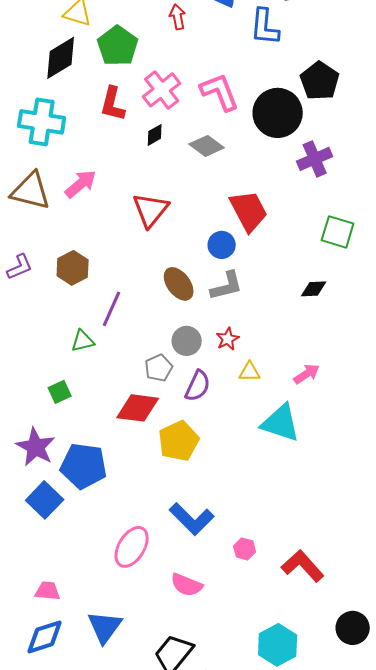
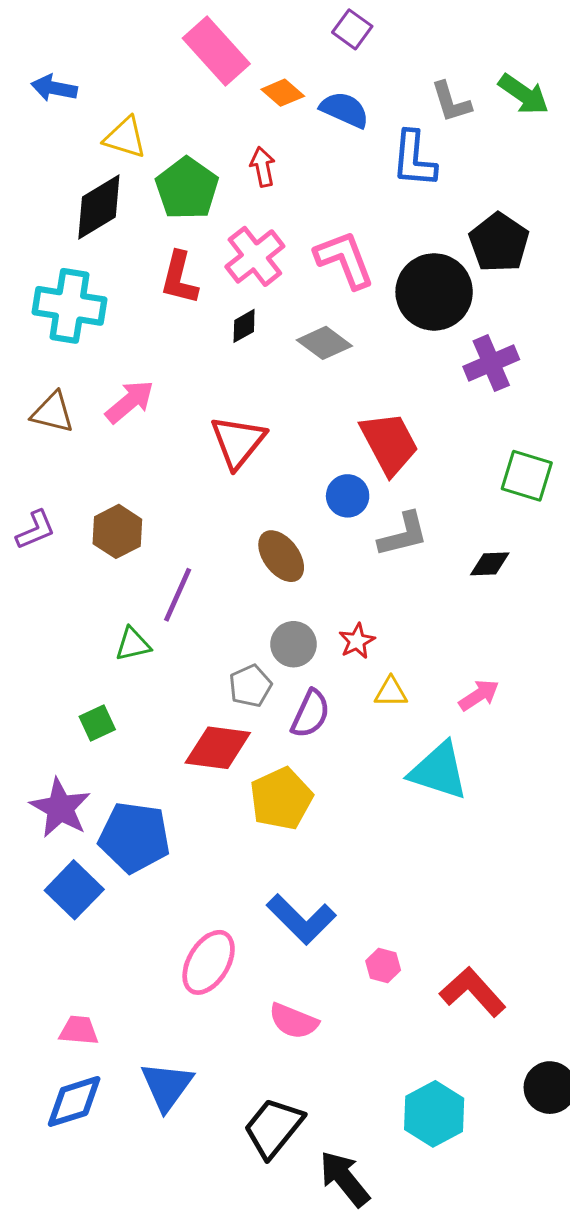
red arrow: (178, 17) -> (263, 167), moved
brown triangle: (31, 191) -> (53, 412), size x0.7
gray L-shape: (227, 286) -> (403, 534), moved

